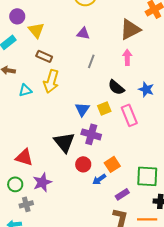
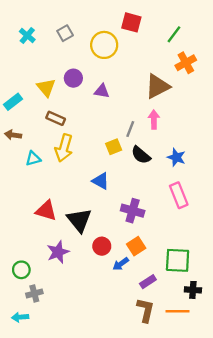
purple circle: (17, 16) -> (73, 78), moved
gray line: (91, 61) -> (130, 129), moved
yellow square: (104, 108) -> (114, 147), moved
blue triangle: (82, 109) -> (101, 181), turned -35
pink rectangle: (129, 115) -> (179, 195), moved
purple cross: (91, 134) -> (133, 211), moved
red triangle: (24, 157) -> (46, 211), moved
purple star: (42, 182) -> (58, 252), moved

